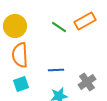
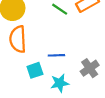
cyan square: (21, 84) -> (35, 70), moved

